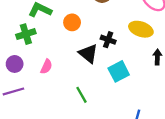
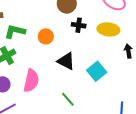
black cross: (108, 40) -> (79, 25), moved
pink semicircle: (46, 67) -> (31, 81), size x1.6

